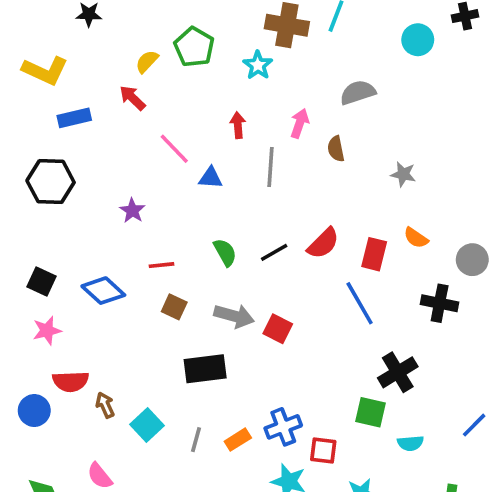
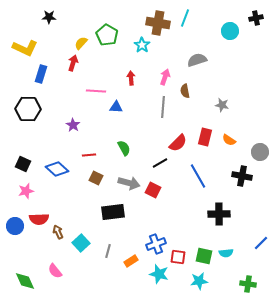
red arrow: (132, 98) -> (73, 63), turned 63
blue rectangle: (74, 118) -> (41, 74), turned -60
pink line: (174, 149) -> (96, 91), turned -42
gray line: (271, 167) -> (163, 107), moved
black line: (274, 252) -> (160, 163), moved
red rectangle: (374, 254) -> (205, 137), moved
black cross: (398, 372) -> (219, 214), turned 30
blue circle: (34, 411) -> (15, 226), moved
green square: (370, 412) -> (204, 256), moved
orange rectangle: (238, 440) -> (131, 261), moved

